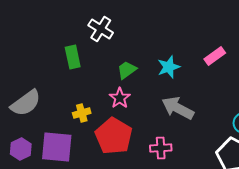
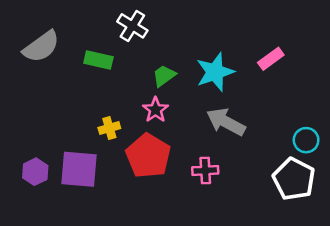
green rectangle: (73, 57) -> (98, 60), turned -65
cyan star: (169, 67) -> (215, 72), size x1.4
gray semicircle: (26, 103) -> (41, 47), moved

